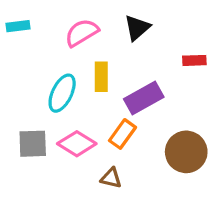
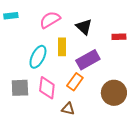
black triangle: (137, 28) -> (84, 27), moved, turned -36
pink diamond: (77, 144) -> (47, 88), turned 65

